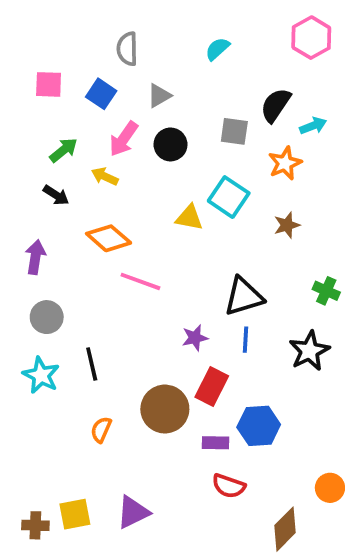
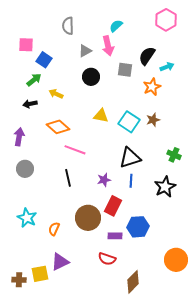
blue square: (101, 94) -> (44, 60), moved
pink arrow: (124, 139) -> (108, 46), moved, turned -48
black arrow: (56, 195) -> (30, 104), turned 136
cyan square: (229, 197) -> (129, 122), moved
black line: (92, 364) -> (68, 178), moved
cyan star: (41, 375) -> (27, 218), moved
red semicircle: (229, 486) -> (107, 259), moved
orange circle: (330, 488) -> (176, 260), size x1.5
purple triangle: (133, 512) -> (60, 262), moved
brown diamond: (285, 529) -> (133, 282), moved

